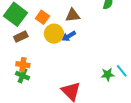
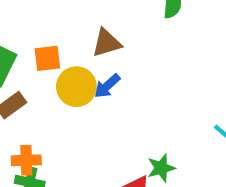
orange square: (42, 17) -> (47, 58), turned -32
green star: (108, 74) -> (161, 168), moved

